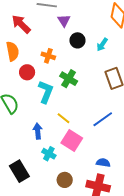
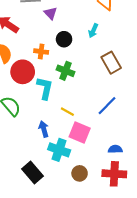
black circle: (77, 40) -> (64, 39), moved
red circle: (27, 72) -> (23, 72), size x1.5
cyan cross: (49, 154) -> (59, 150), size x1.5

